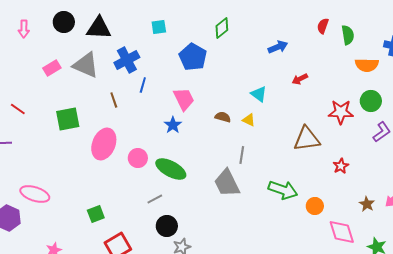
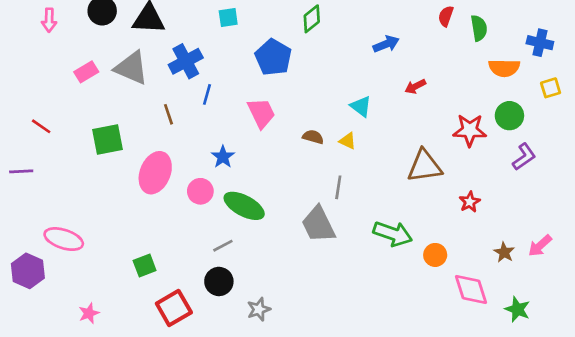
blue star: (173, 125) -> (223, 157), moved
black circle: (167, 226) -> (219, 281), moved

